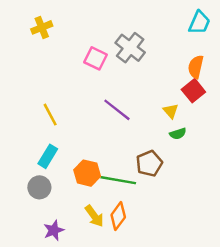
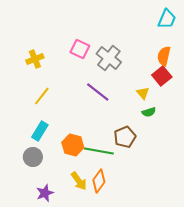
yellow cross: (42, 27) -> (35, 59), moved
gray cross: (130, 48) -> (109, 58), moved
yellow line: (50, 115) -> (42, 96), turned 66

